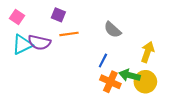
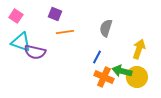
gray semicircle: (112, 30) -> (106, 28), turned 66
purple semicircle: (39, 42) -> (35, 52), moved
cyan triangle: (22, 45) -> (21, 42), turned 45

